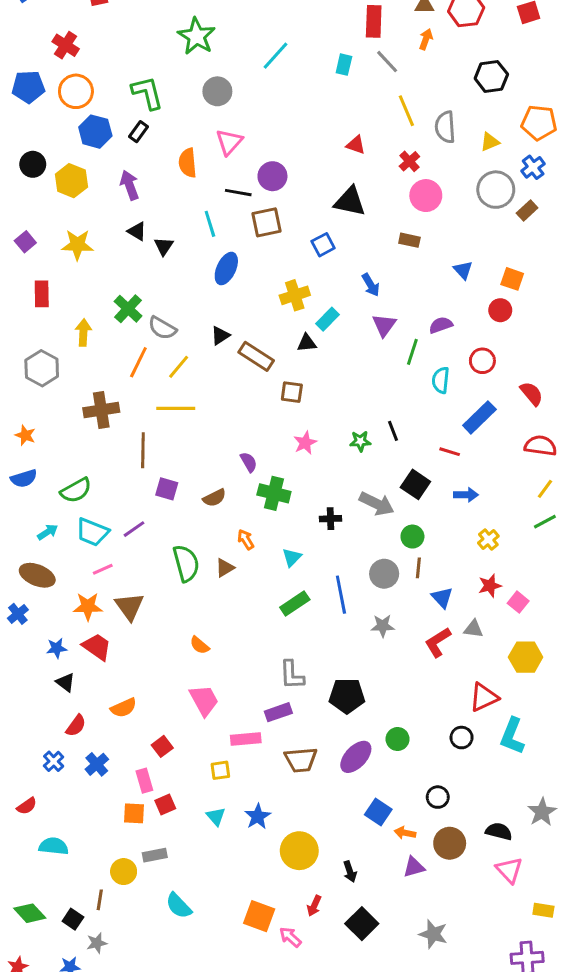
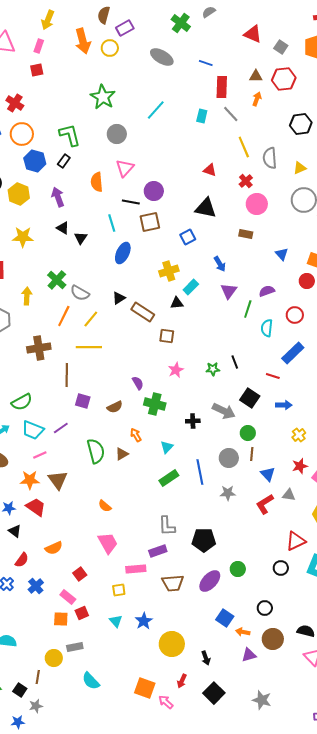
pink rectangle: (144, 781) -> (68, 597), turned -35

